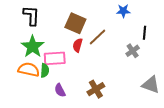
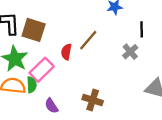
brown square: (75, 23) -> (34, 30), moved
pink rectangle: (55, 58) -> (42, 70), turned -35
brown cross: (96, 89) -> (93, 100), turned -36

